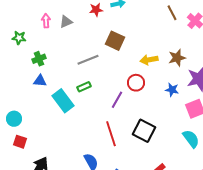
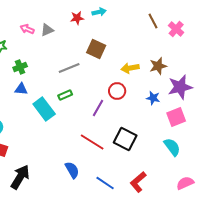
pink arrow: (46, 21) -> (27, 29), turned -64
red line: (111, 134) -> (92, 142), turned -40

